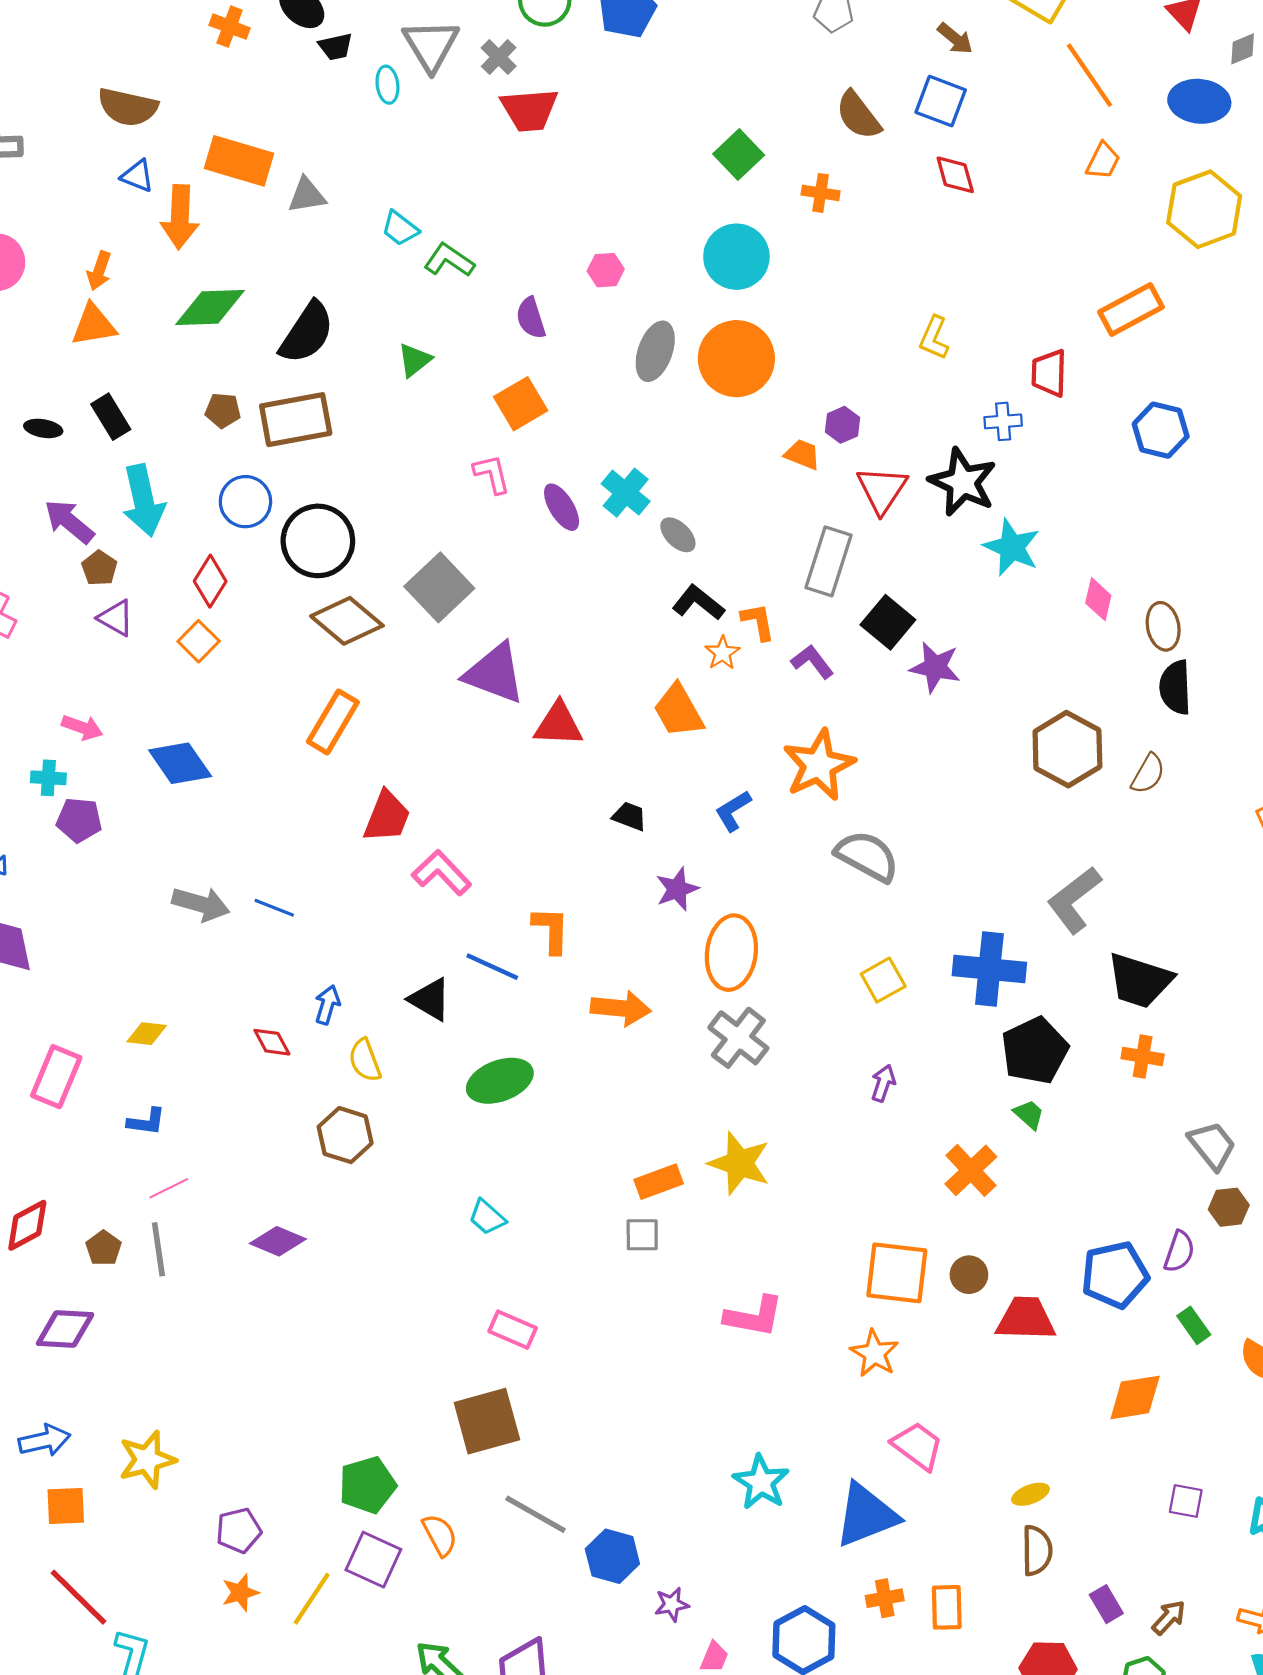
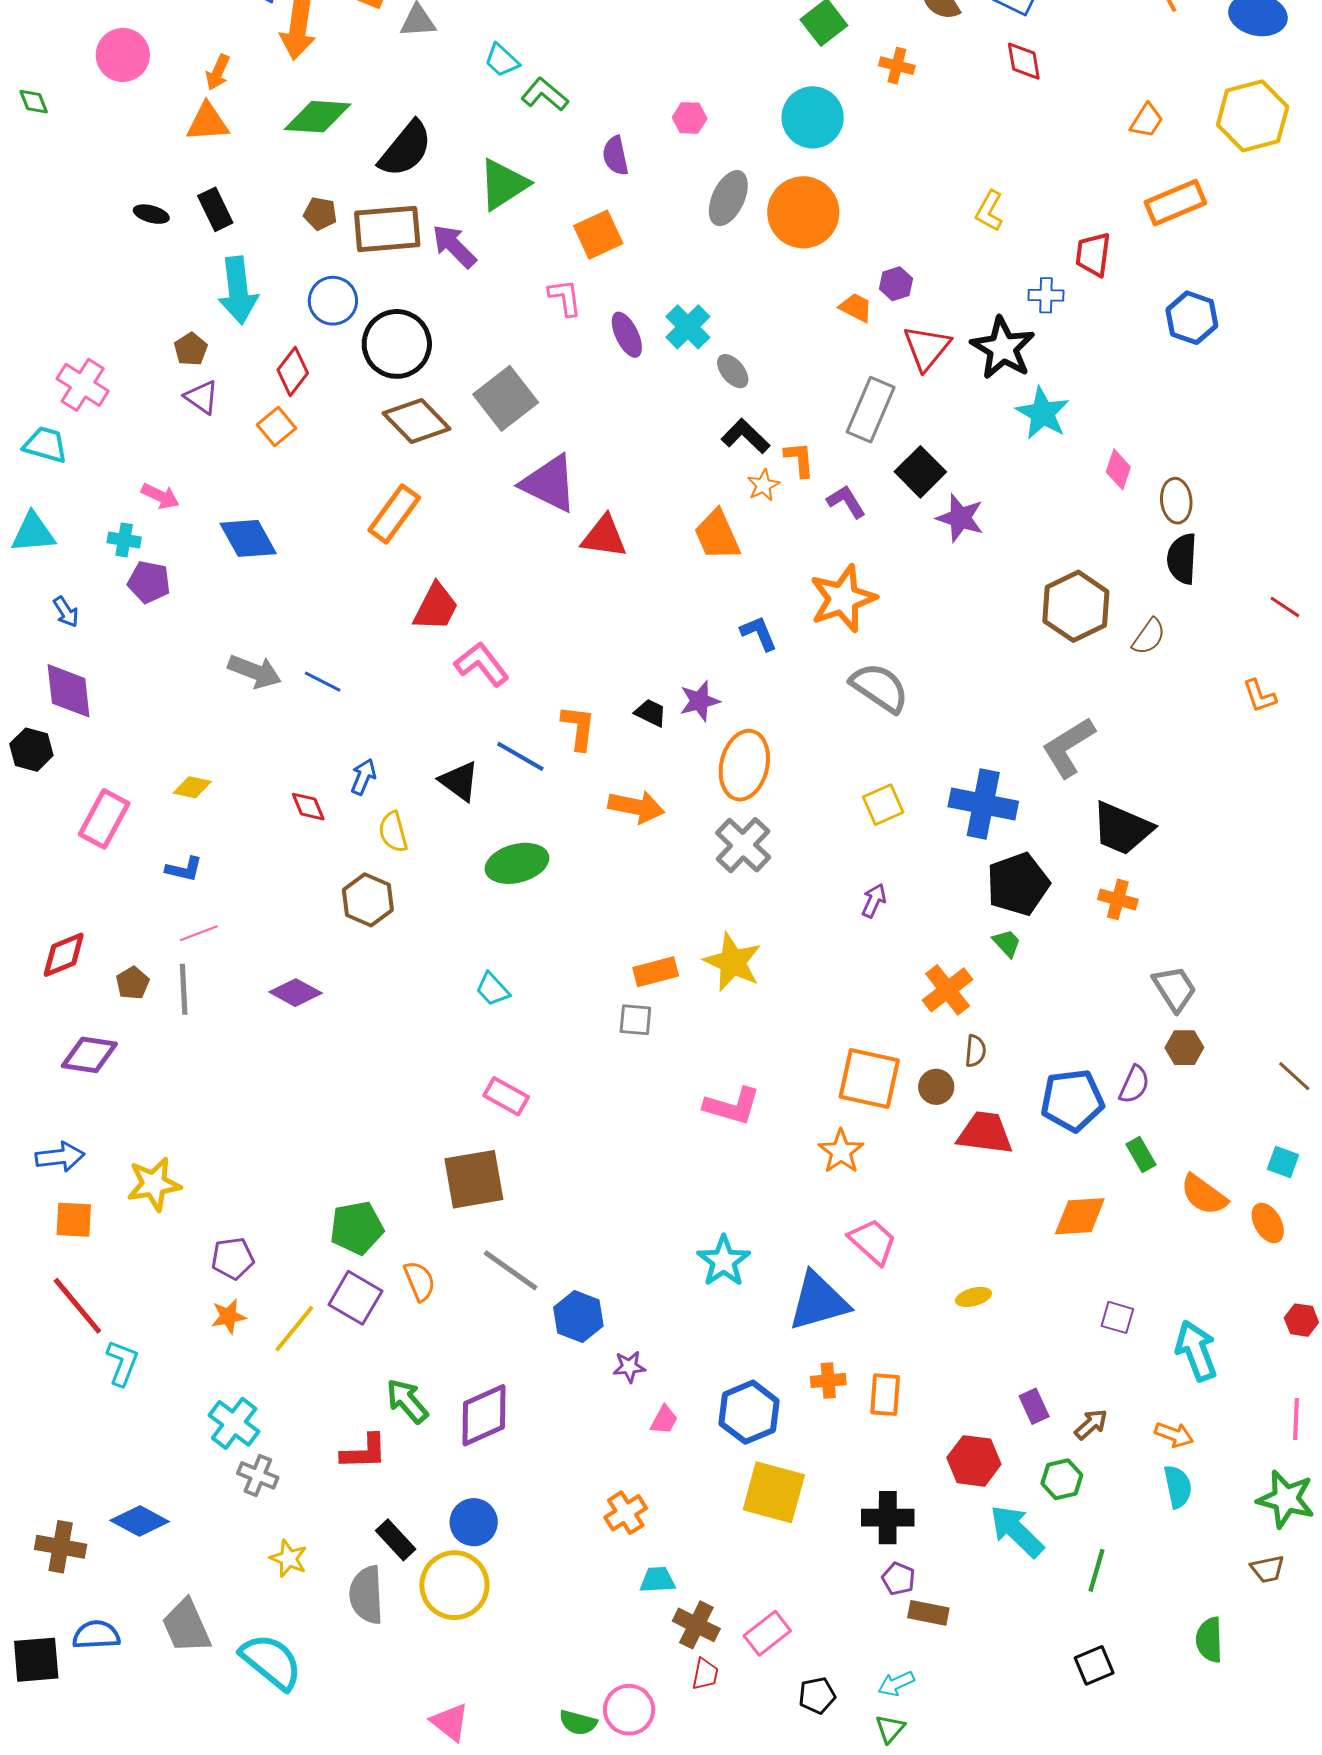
orange trapezoid: (1103, 161) -> (1147, 121), moved
green triangle: (415, 360) -> (503, 184), size x1.6
purple arrow: (69, 522) -> (454, 246), moved
blue L-shape: (733, 811) -> (759, 633), turned 93
black trapezoid: (629, 816) -> (651, 713), moved
brown semicircle: (1037, 1551) -> (975, 1051), moved, size x0.7

